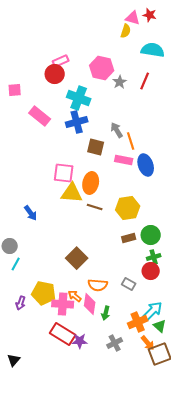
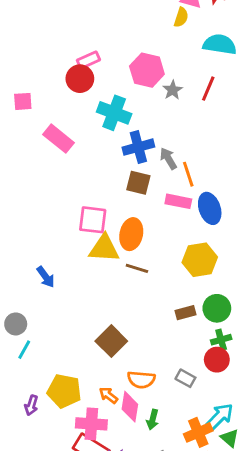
blue cross: (77, 122) -> (138, 147), moved
yellow hexagon: (128, 208) -> (200, 260), moved
pink cross: (63, 304) -> (91, 424), moved

